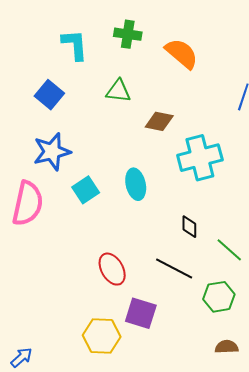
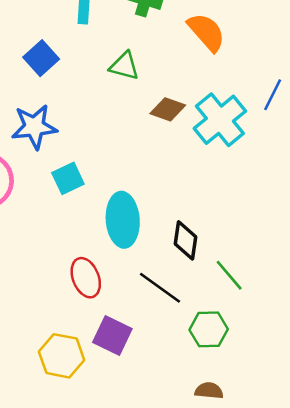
cyan cross: (200, 158) -> (220, 120), moved, turned -33
cyan ellipse: (136, 184) -> (123, 220), moved, size x1.4
black diamond: (189, 227) -> (186, 240), size x1.4

